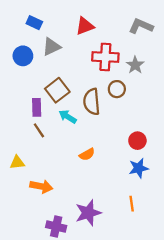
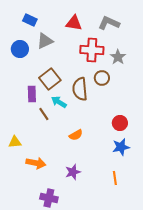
red triangle: (85, 26) -> (74, 23), turned 30
gray L-shape: (141, 26) -> (109, 23), moved
brown line: (39, 130) -> (44, 114), moved
purple star: (88, 213) -> (73, 172), moved, size x0.7

